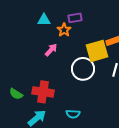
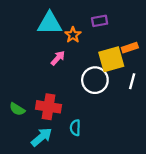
purple rectangle: (75, 18) -> (100, 21), moved
cyan triangle: (44, 20) -> (50, 23), size x1.6
cyan semicircle: (73, 114) -> (75, 128), moved, turned 88

